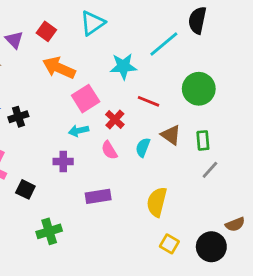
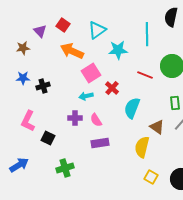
cyan triangle: (93, 23) -> (97, 30), moved
cyan line: (164, 44) -> (147, 34), turned -50
red line: (148, 101) -> (145, 75), moved
brown triangle: (171, 135) -> (157, 127), moved
cyan semicircle: (143, 147) -> (132, 108), size x1.5
pink semicircle: (109, 150) -> (96, 120), moved

